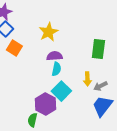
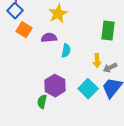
purple semicircle: (54, 56) -> (49, 38), moved
cyan square: (61, 91) -> (88, 89), moved

